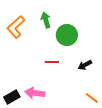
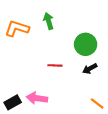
orange L-shape: (16, 27) -> (17, 28), turned 60
green circle: (67, 35) -> (86, 44), moved

